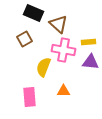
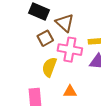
brown square: (24, 39) -> (45, 38), moved

